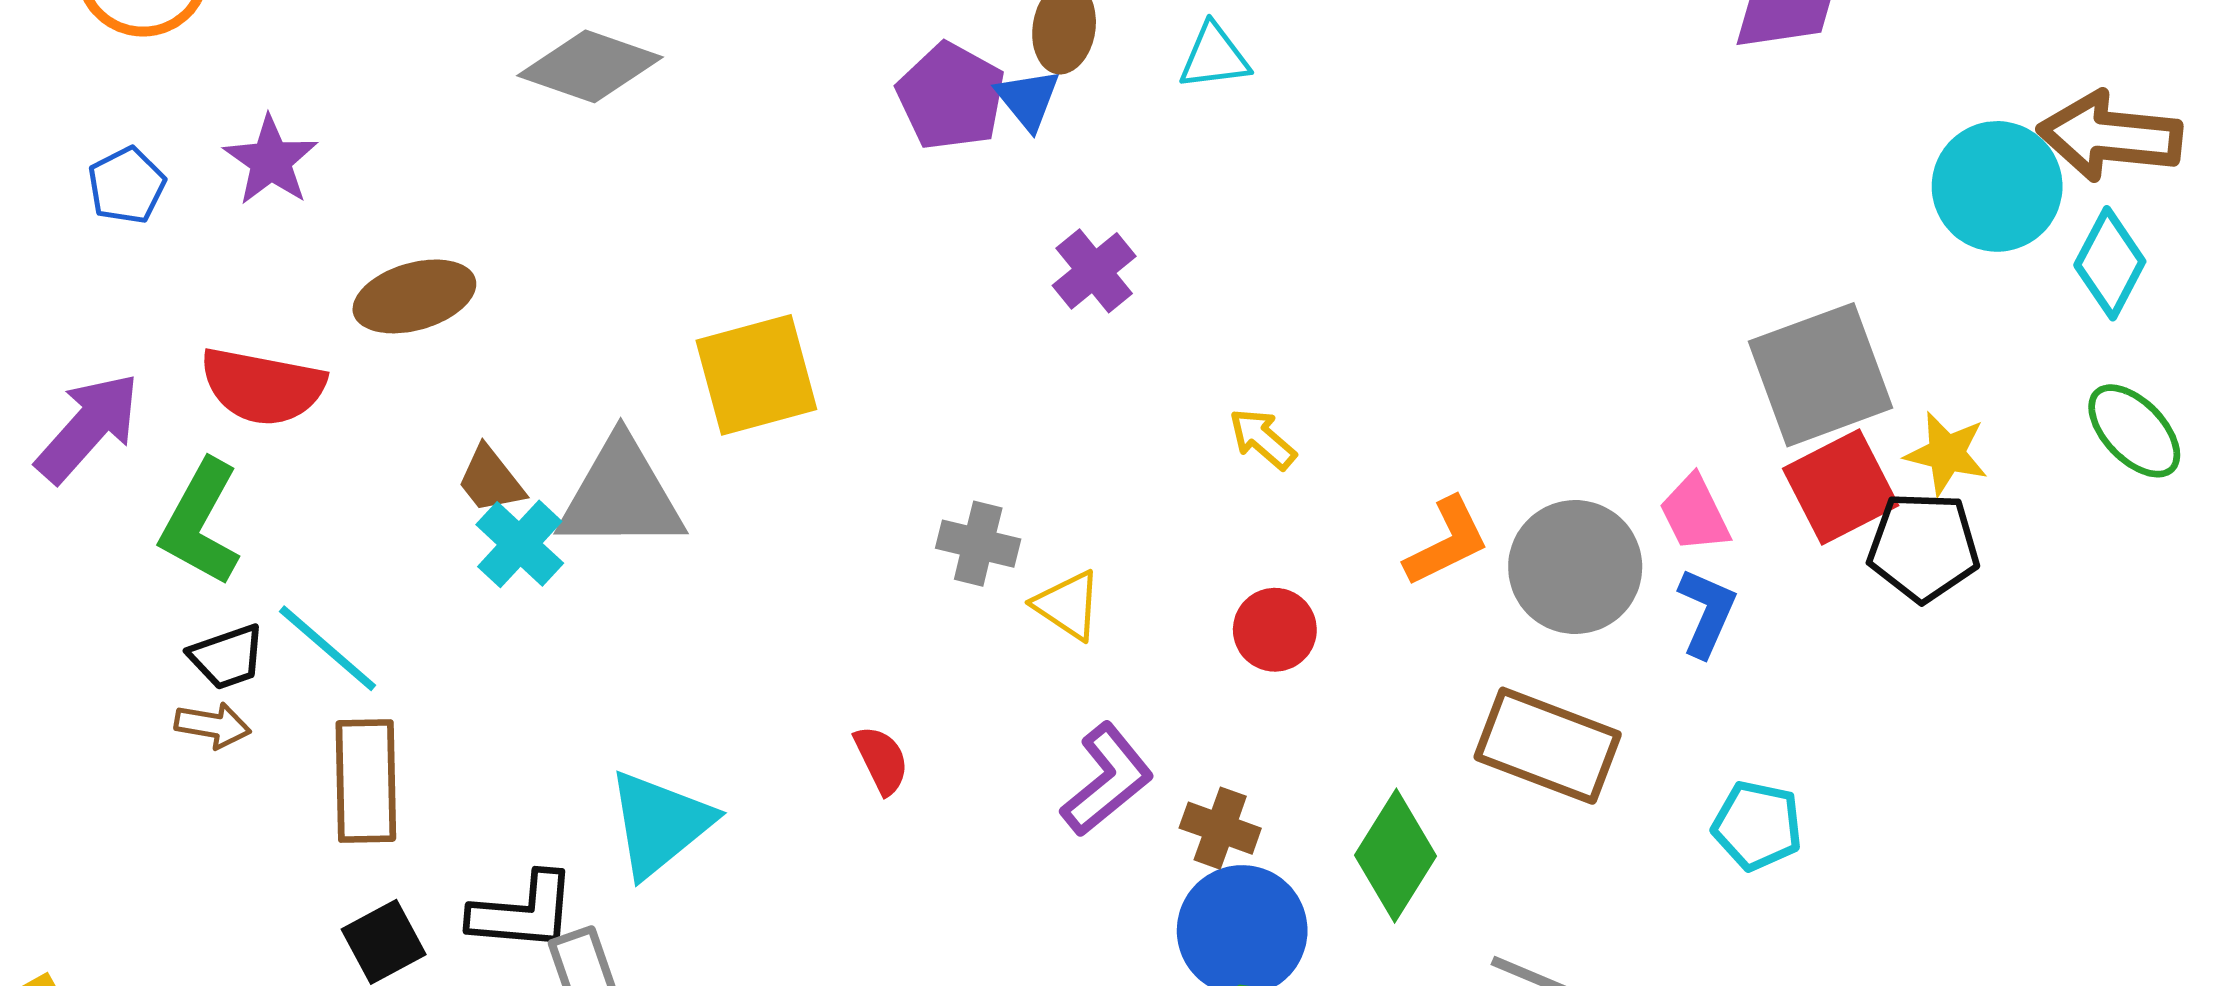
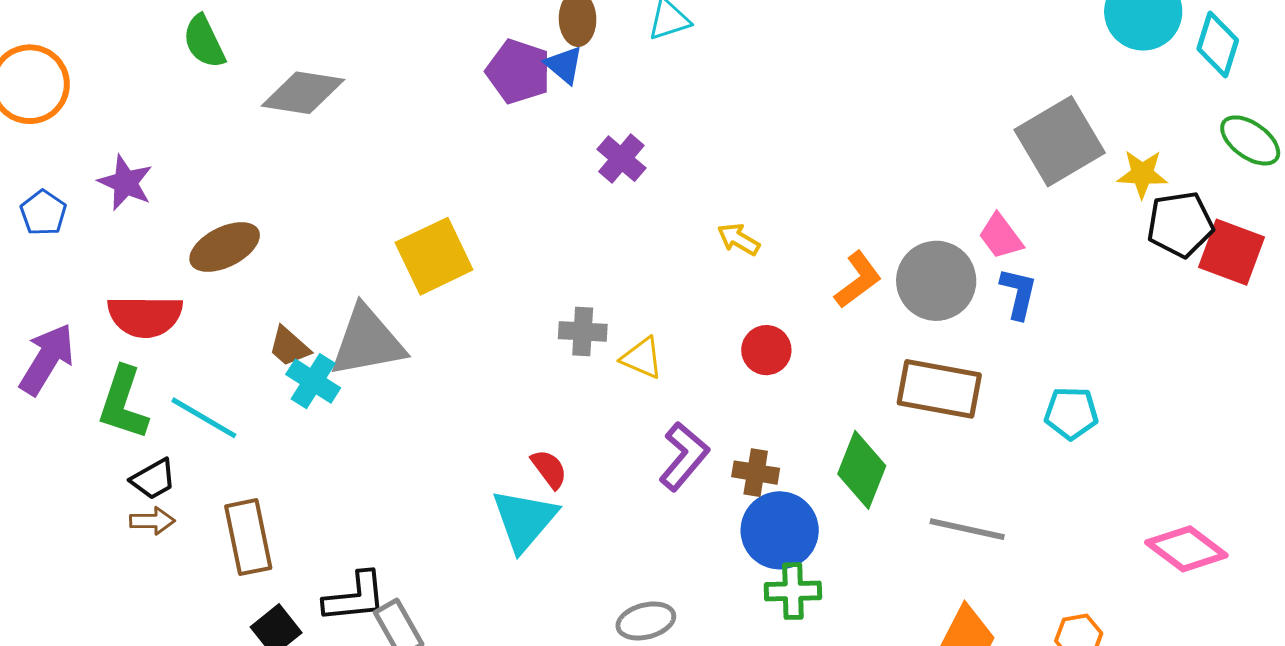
red square: (1841, 487) -> (1232, 252), moved, turned -32
black pentagon: (1923, 547) -> (1180, 224), moved
cyan line: (328, 648) -> (204, 418), moved
cyan triangle: (660, 824) -> (524, 520), moved

